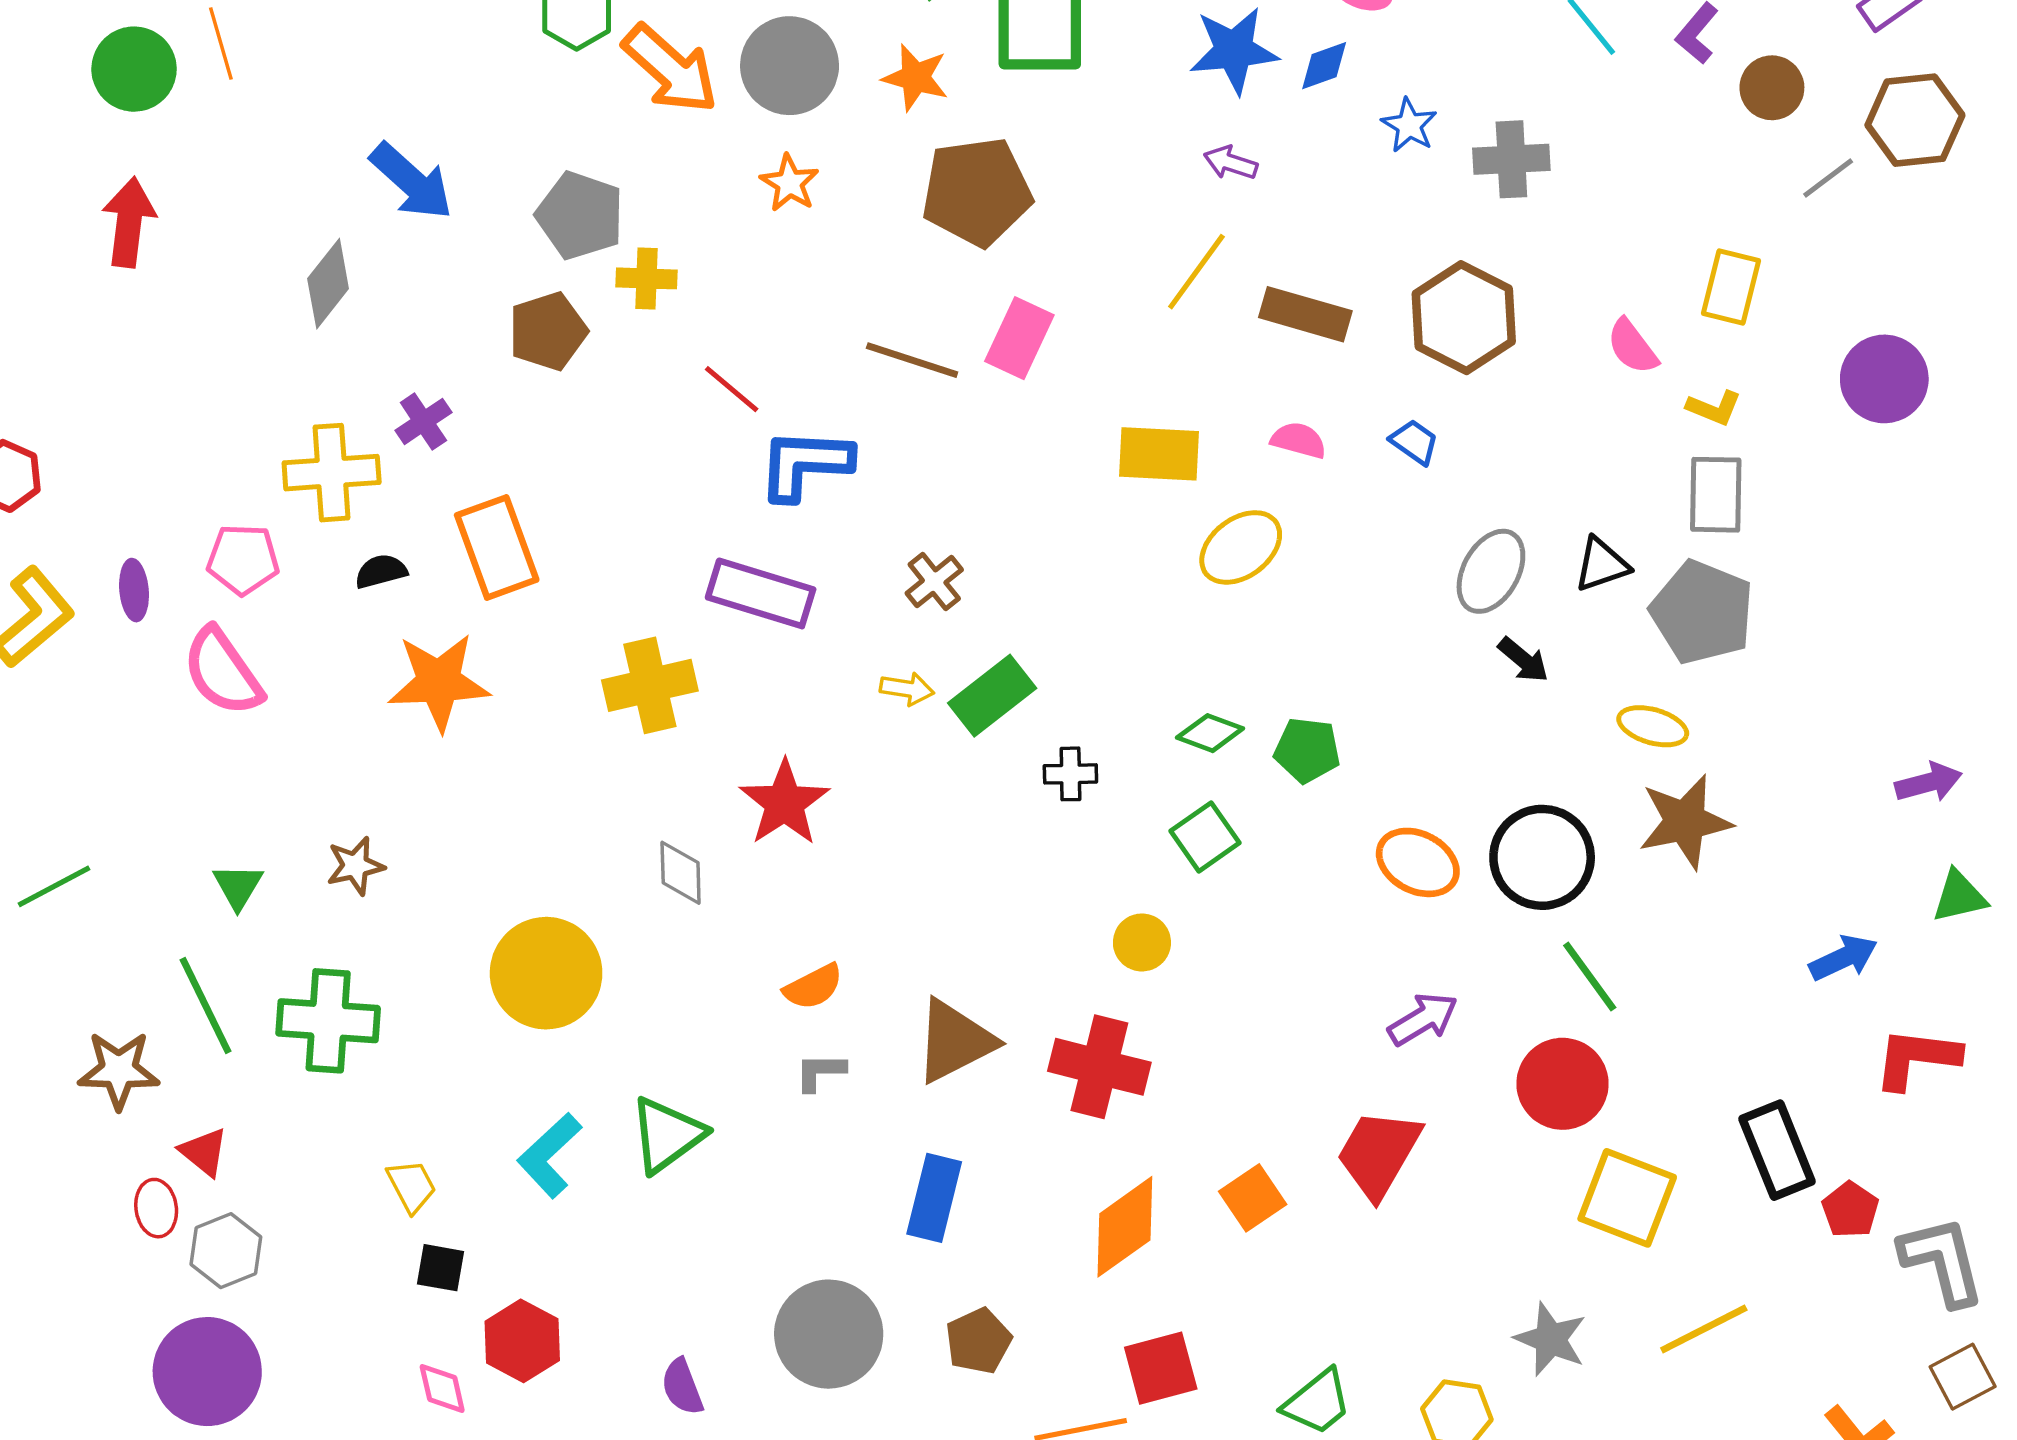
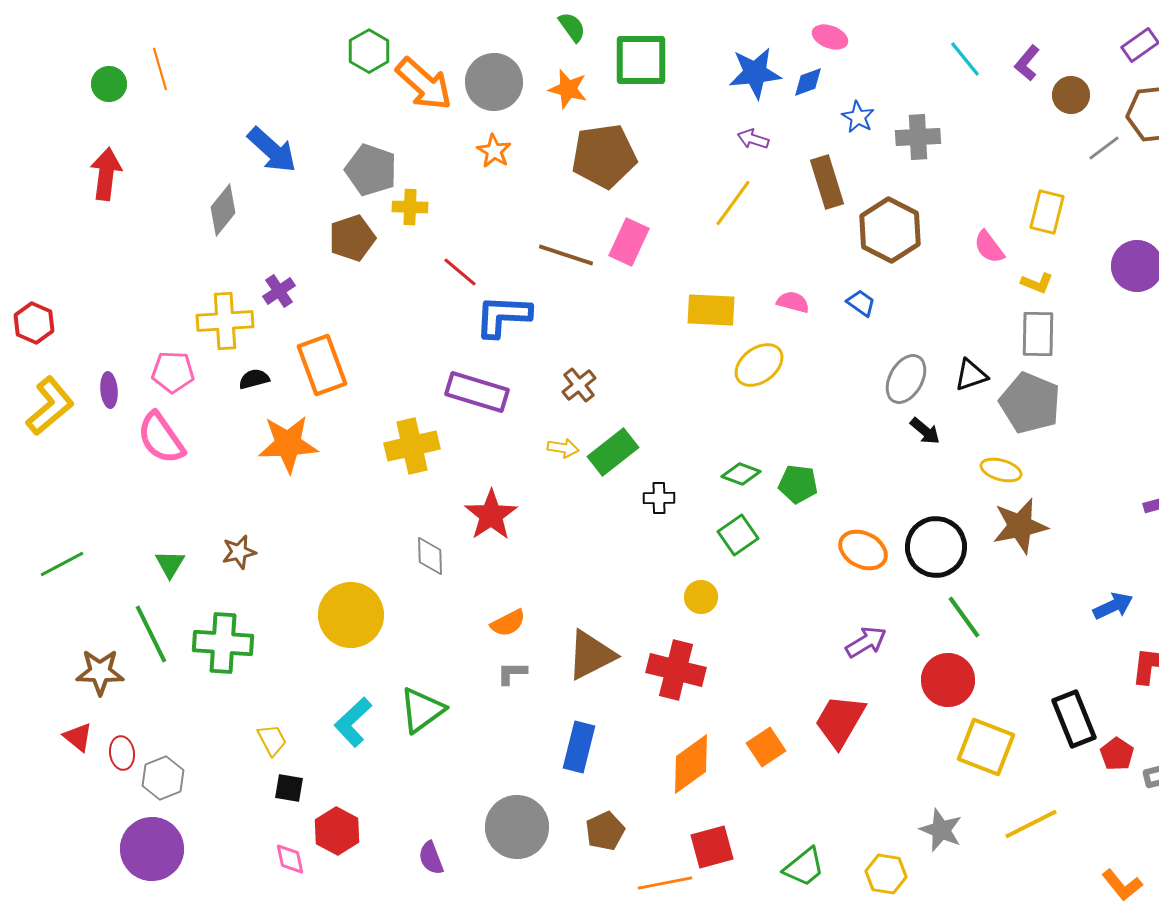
green circle: (134, 69) -> (109, 84), size x0.7
brown rectangle: (1305, 314) -> (827, 182), moved, turned 57
red triangle: (204, 1152) -> (78, 737), moved

